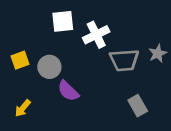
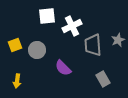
gray trapezoid: (124, 60) -> (93, 45), turned 90
purple semicircle: (68, 91) -> (63, 68), moved
yellow arrow: (23, 108) -> (17, 81), turned -32

